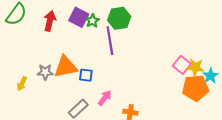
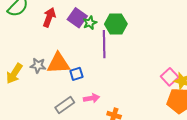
blue square: (86, 75) -> (76, 74), turned -32
yellow arrow: (22, 84) -> (14, 74), size x1.5
pink arrow: (105, 98) -> (91, 98), turned 35

